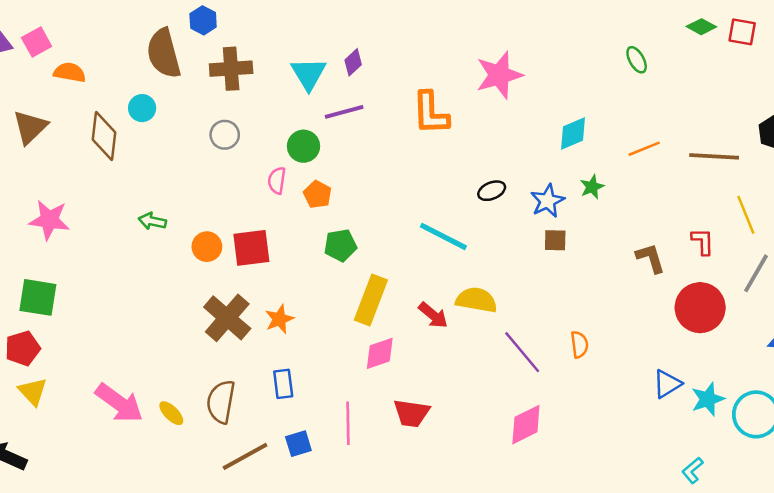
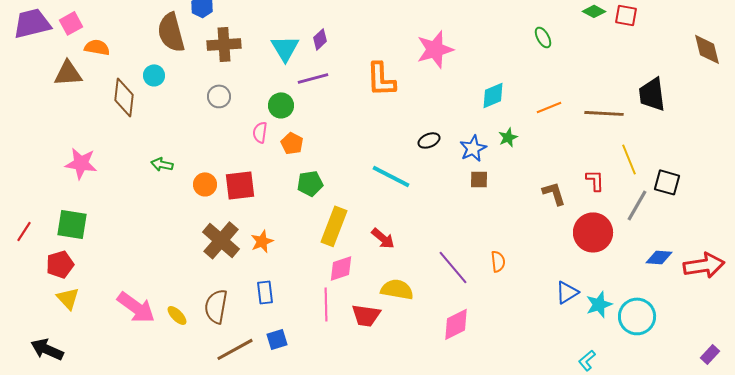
brown triangle: (30, 127) -> (68, 73), moved, turned 40
yellow semicircle: (476, 300) -> (397, 289), moved
pink line: (348, 423) -> (326, 304), moved

